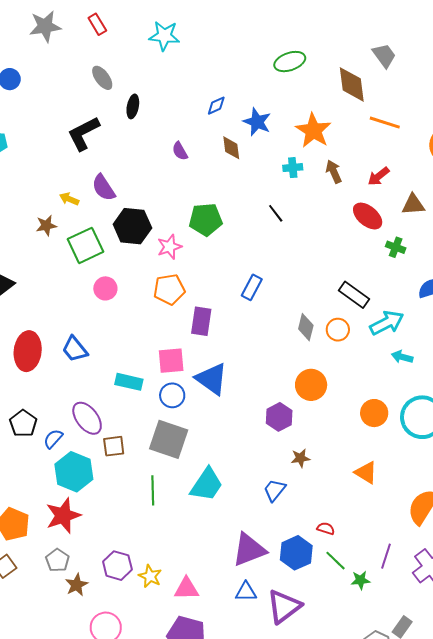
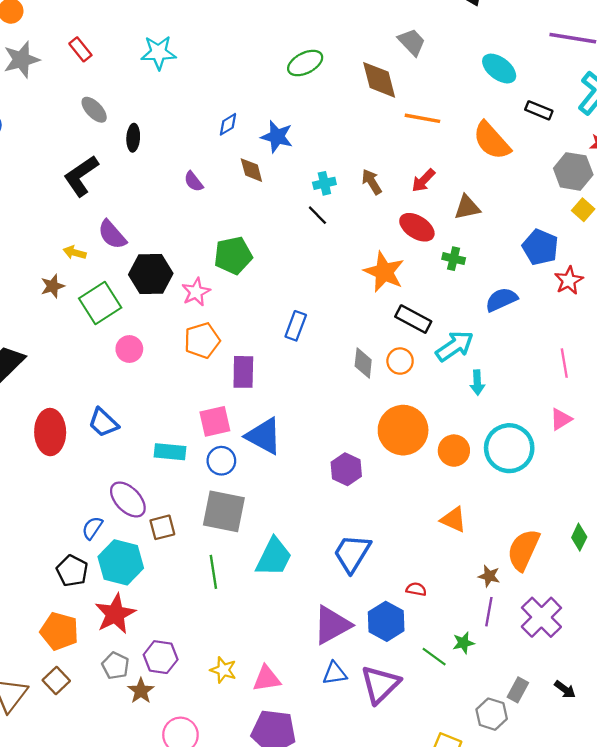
orange star: (313, 131) -> (384, 272), moved
black line: (276, 213) -> (317, 215), moved
cyan arrow: (402, 357) -> (477, 383), turned -100
orange circle: (311, 385) -> (403, 430), moved, size x1.4
black pentagon: (23, 423) -> (72, 571), moved
brown star: (300, 458) -> (489, 576), moved, turned 30
blue trapezoid: (275, 490) -> (352, 553), size x1.5
green line: (335, 561) -> (434, 657), moved
purple hexagon: (117, 566) -> (161, 657), moved

